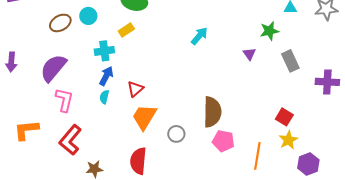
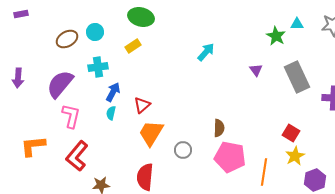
green star: (269, 31) -> (276, 36), moved, turned -30
cyan cross: (104, 51) -> (98, 67), moved
gray rectangle: (290, 61) -> (297, 77), size x1.4
brown semicircle: (212, 112) -> (219, 128), size x0.6
pink pentagon: (223, 141) -> (230, 157), size x1.4

